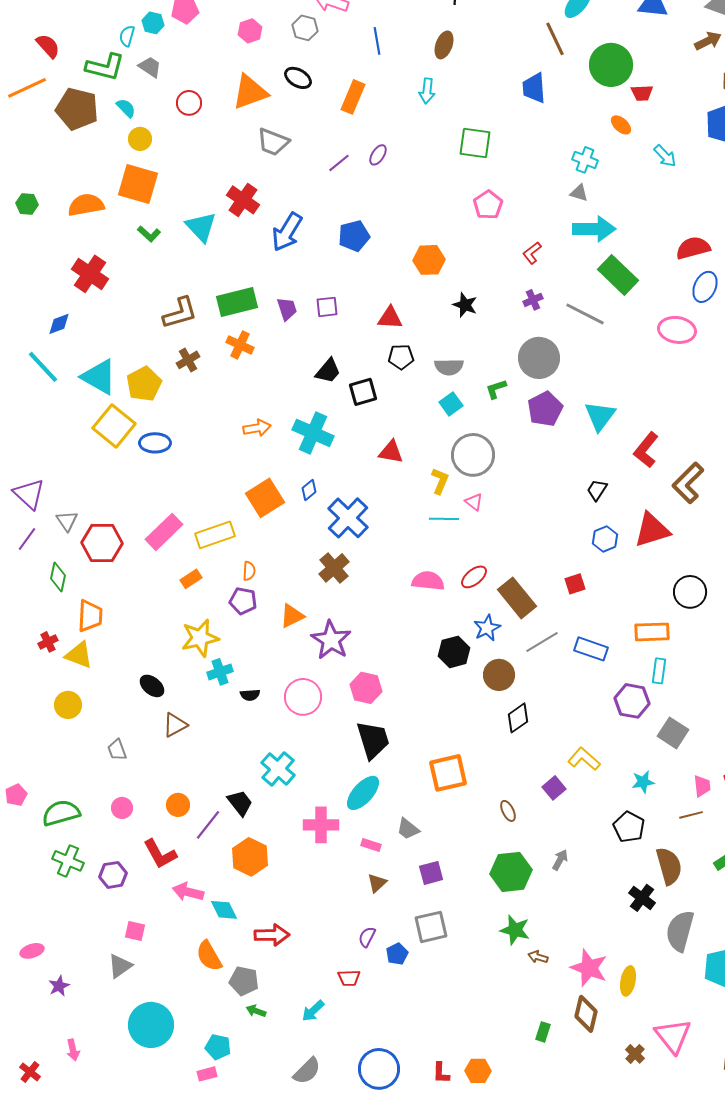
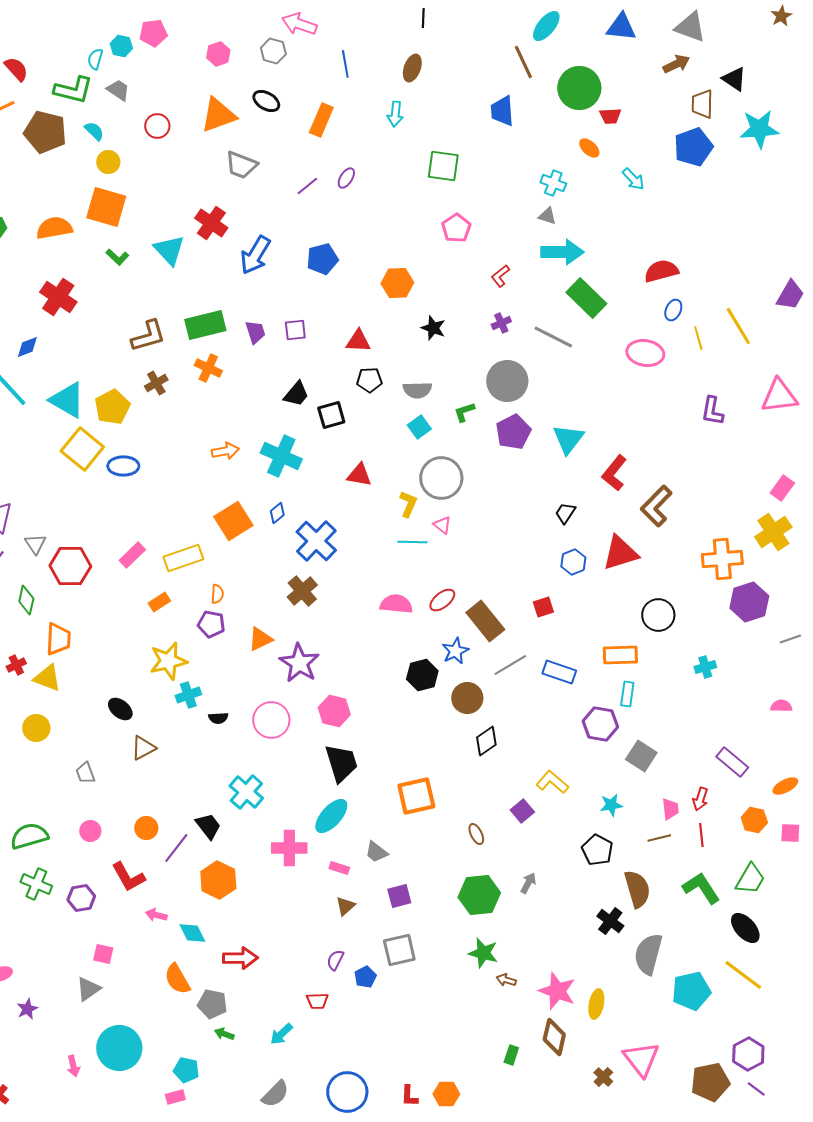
blue ellipse: (705, 287) -> (673, 310), size x0.7
pink rectangle: (164, 532) -> (132, 555), size x0.7
pink arrow: (188, 892) -> (156, 915), size x0.7
pink arrow: (73, 1050) -> (73, 1066), moved

